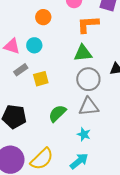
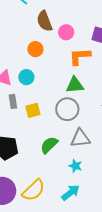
gray rectangle: (21, 70) -> (13, 101), turned -64
gray circle: (88, 79) -> (67, 109), moved

